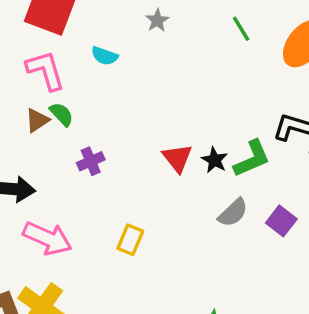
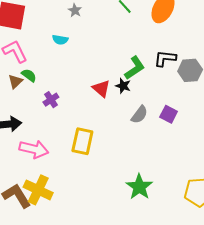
cyan semicircle: (105, 56) -> (60, 40), moved
green L-shape: (252, 159) -> (135, 68), moved
yellow rectangle: (130, 240) -> (82, 141), size x1.5

